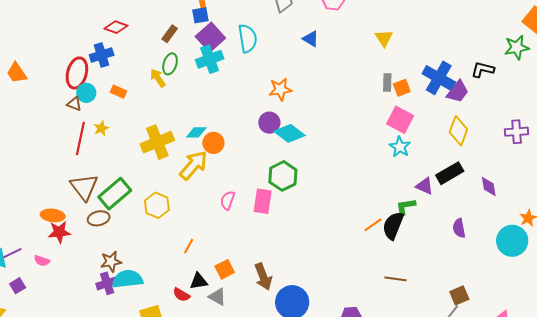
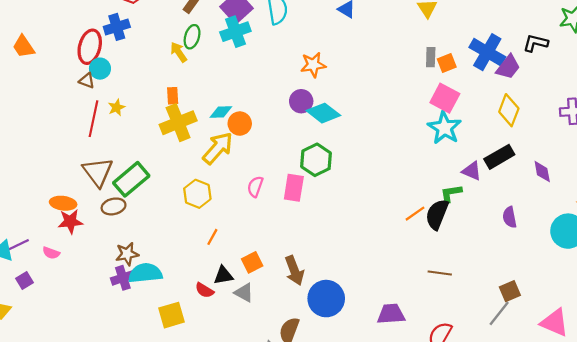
orange rectangle: (118, 92) -> (173, 96), moved, turned 63
cyan star: (400, 147) -> (444, 128), size x1.4
yellow hexagon: (157, 205) -> (197, 194), moved

